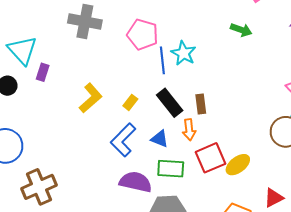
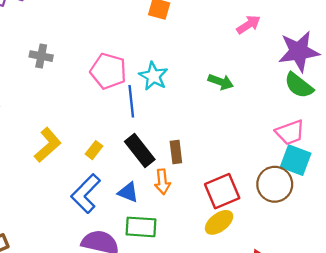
gray cross: (85, 22) -> (41, 56), size x0.6
green arrow: (241, 30) -> (221, 82), moved
cyan star: (183, 53) -> (153, 76), moved
red square: (211, 158) -> (222, 191), moved

